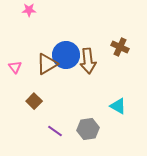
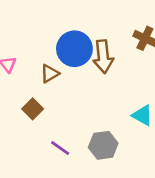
brown triangle: (47, 64) -> (50, 74), moved, size x0.7

